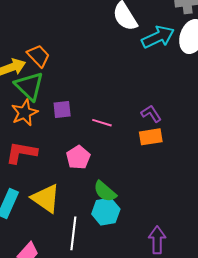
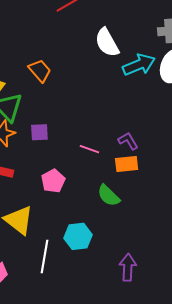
orange trapezoid: (38, 56) -> (40, 71), moved
pink line: (102, 123) -> (89, 149), moved
green semicircle: (105, 191) -> (109, 196), moved

